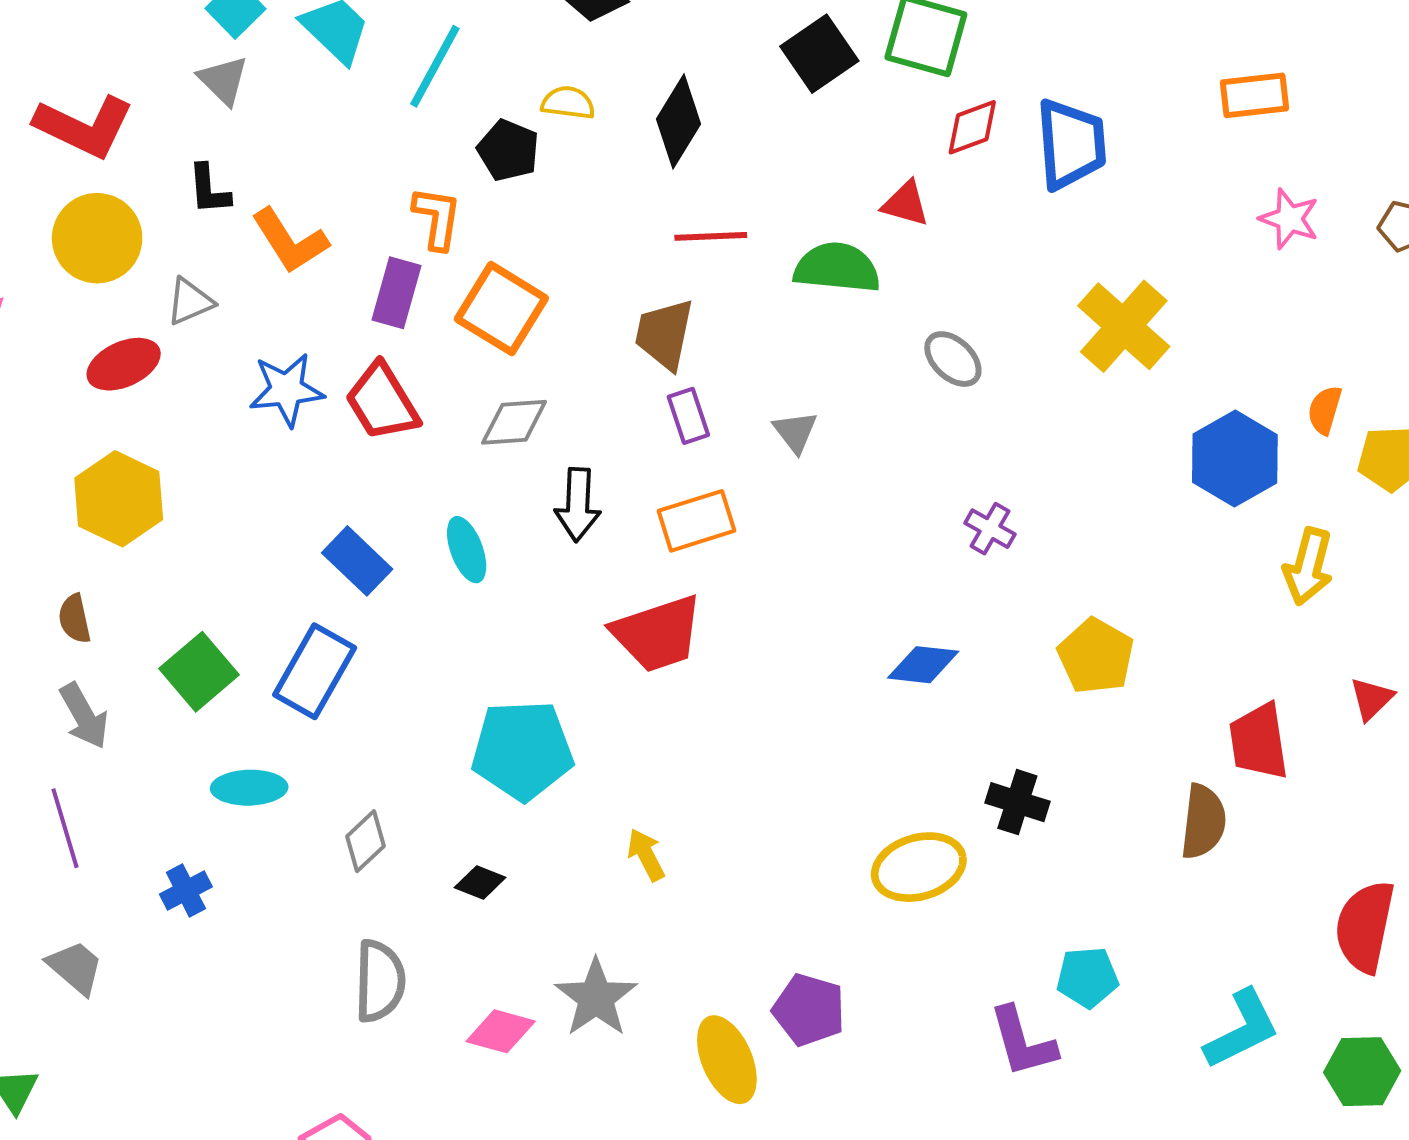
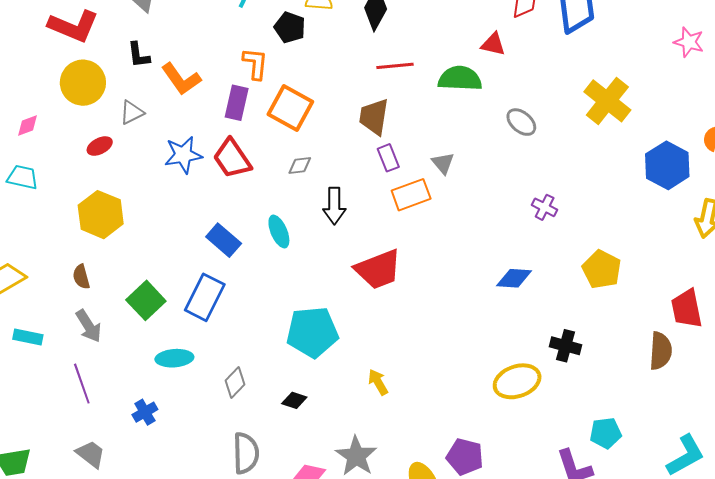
red ellipse: (124, 364) -> (100, 146), size x0.7
gray diamond: (514, 422) -> (300, 165), size x0.7
orange rectangle: (697, 521) -> (411, 195), moved

